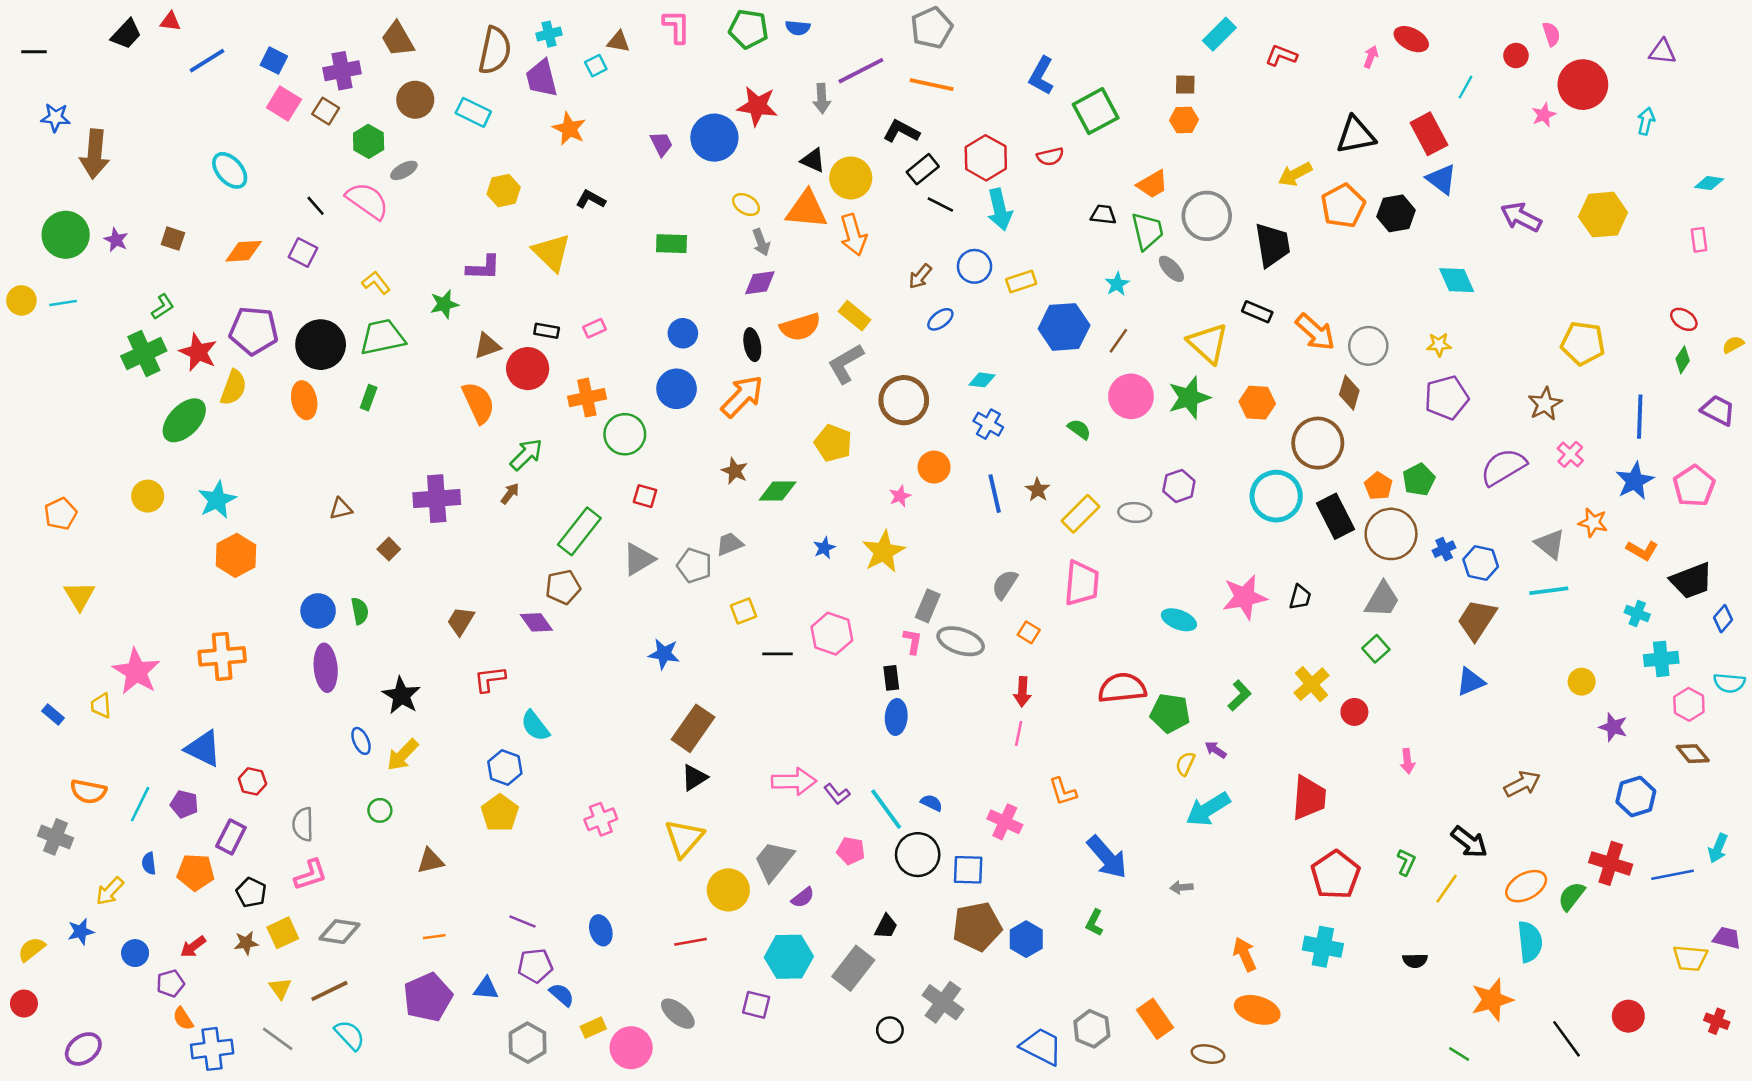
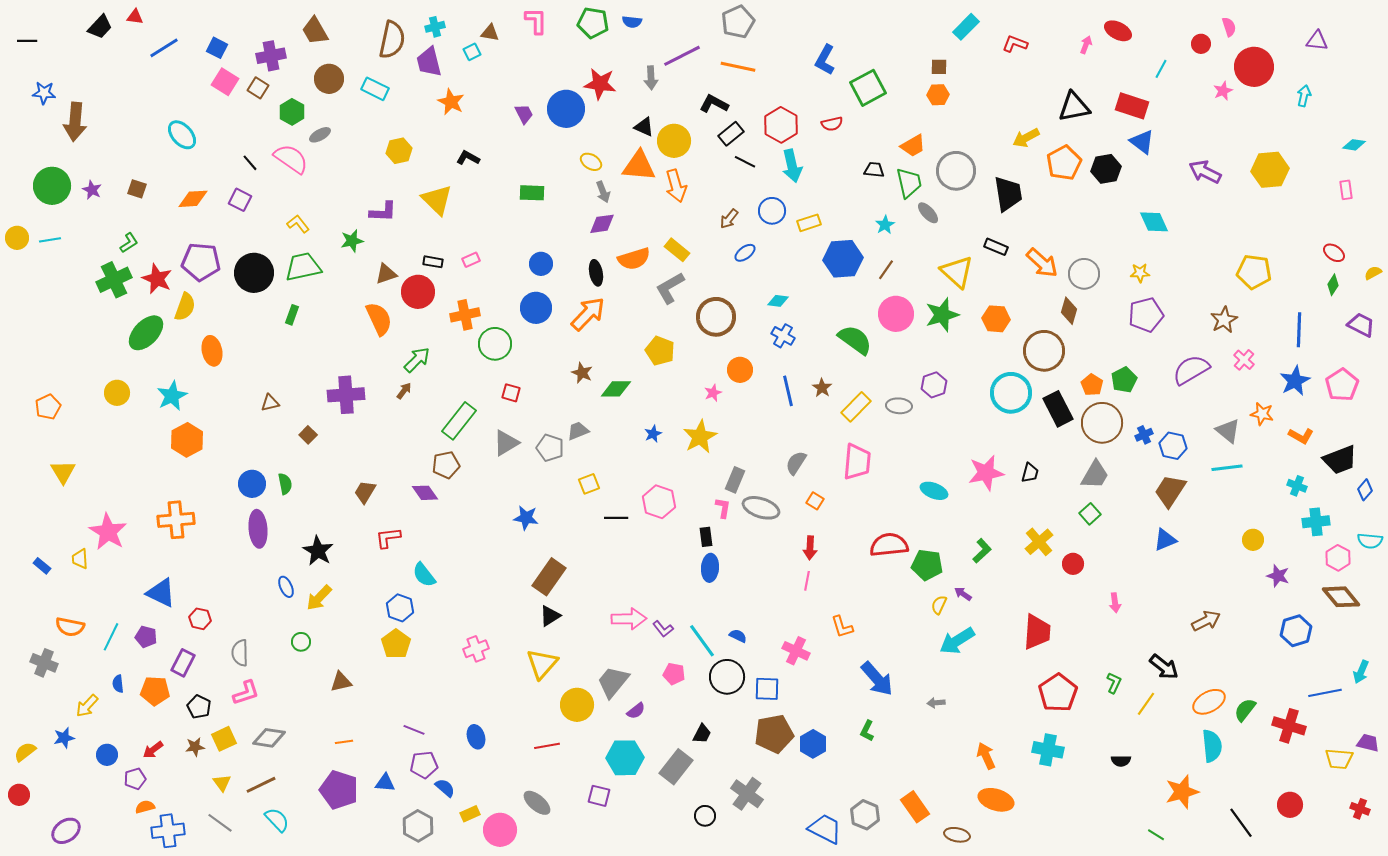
red rectangle: (1429, 134) -> (1132, 106), turned -44
orange ellipse: (304, 400) -> (212, 351), moved
green semicircle: (1079, 429) -> (855, 340), size x1.8
brown diamond: (1693, 754) -> (1341, 597), size x1.4
red cross: (1611, 863) -> (1289, 726), moved
purple pentagon: (428, 997) -> (339, 790), turned -30
orange semicircle: (183, 1019) -> (145, 807), turned 108

